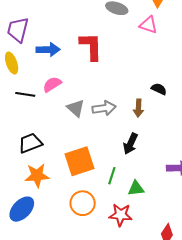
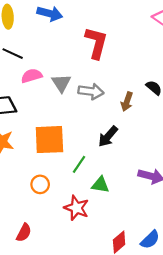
red L-shape: (91, 46) -> (96, 43), moved
pink semicircle: (52, 84) -> (32, 76), moved
orange circle: (83, 203) -> (40, 184), size x0.7

